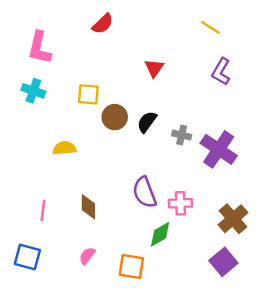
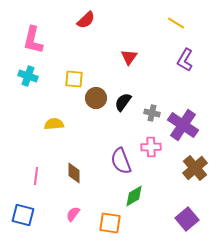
pink cross: (180, 203) -> (151, 147), moved
brown cross: (233, 219) -> (195, 168), moved

